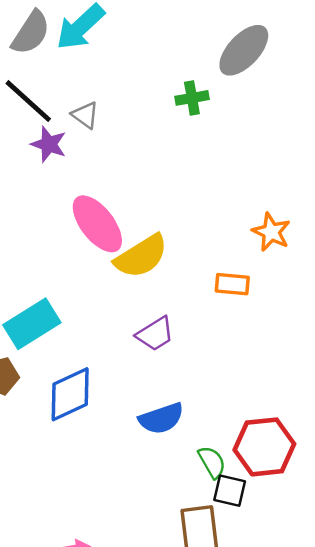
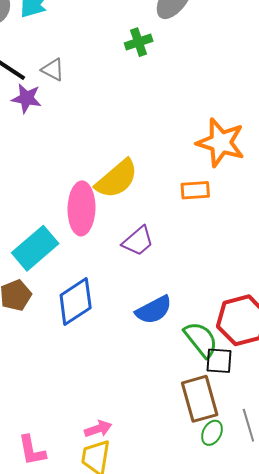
pink ellipse: (97, 224) -> (81, 208), moved, turned 48
orange star: (271, 232) -> (221, 143), size x1.5
green semicircle: (212, 462) -> (201, 339), size x1.4

